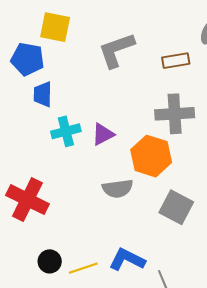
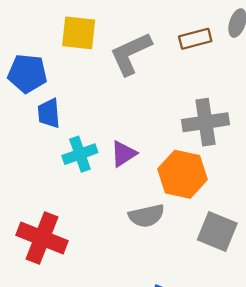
yellow square: (55, 27) -> (79, 33), moved
brown rectangle: (176, 61) -> (195, 39), moved

